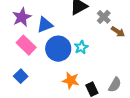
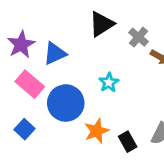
blue circle: (58, 49) -> (66, 103), moved
orange star: (71, 80) -> (97, 131), turned -30

